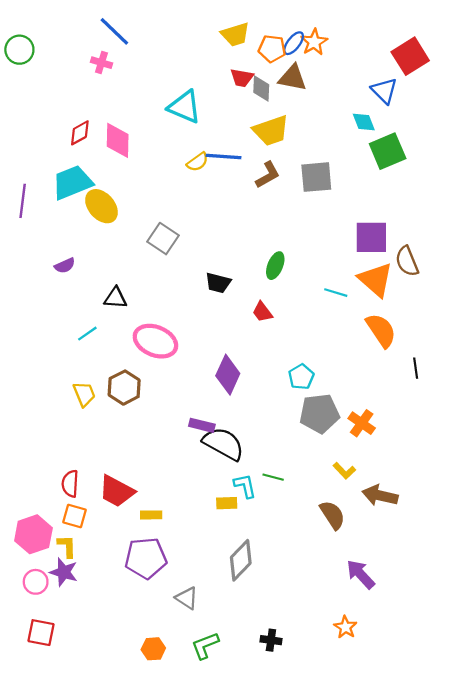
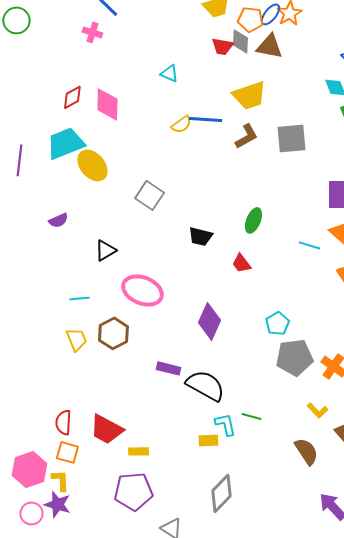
gray diamond: (261, 89) -> (240, 41), moved
cyan triangle: (185, 107) -> (169, 73), size x0.6
black triangle: (116, 298) -> (105, 250), turned -35
cyan line: (87, 334) -> (79, 298), moved, turned 30
purple rectangle: (202, 425) -> (168, 368), moved

